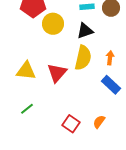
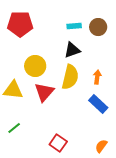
yellow circle: (53, 24) -> (35, 66), moved
orange semicircle: (99, 122) -> (101, 146), moved

